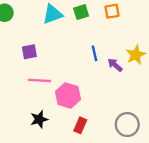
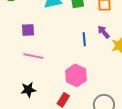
purple arrow: (115, 65) -> (103, 32), moved
pink hexagon: (68, 96) -> (76, 75), moved

